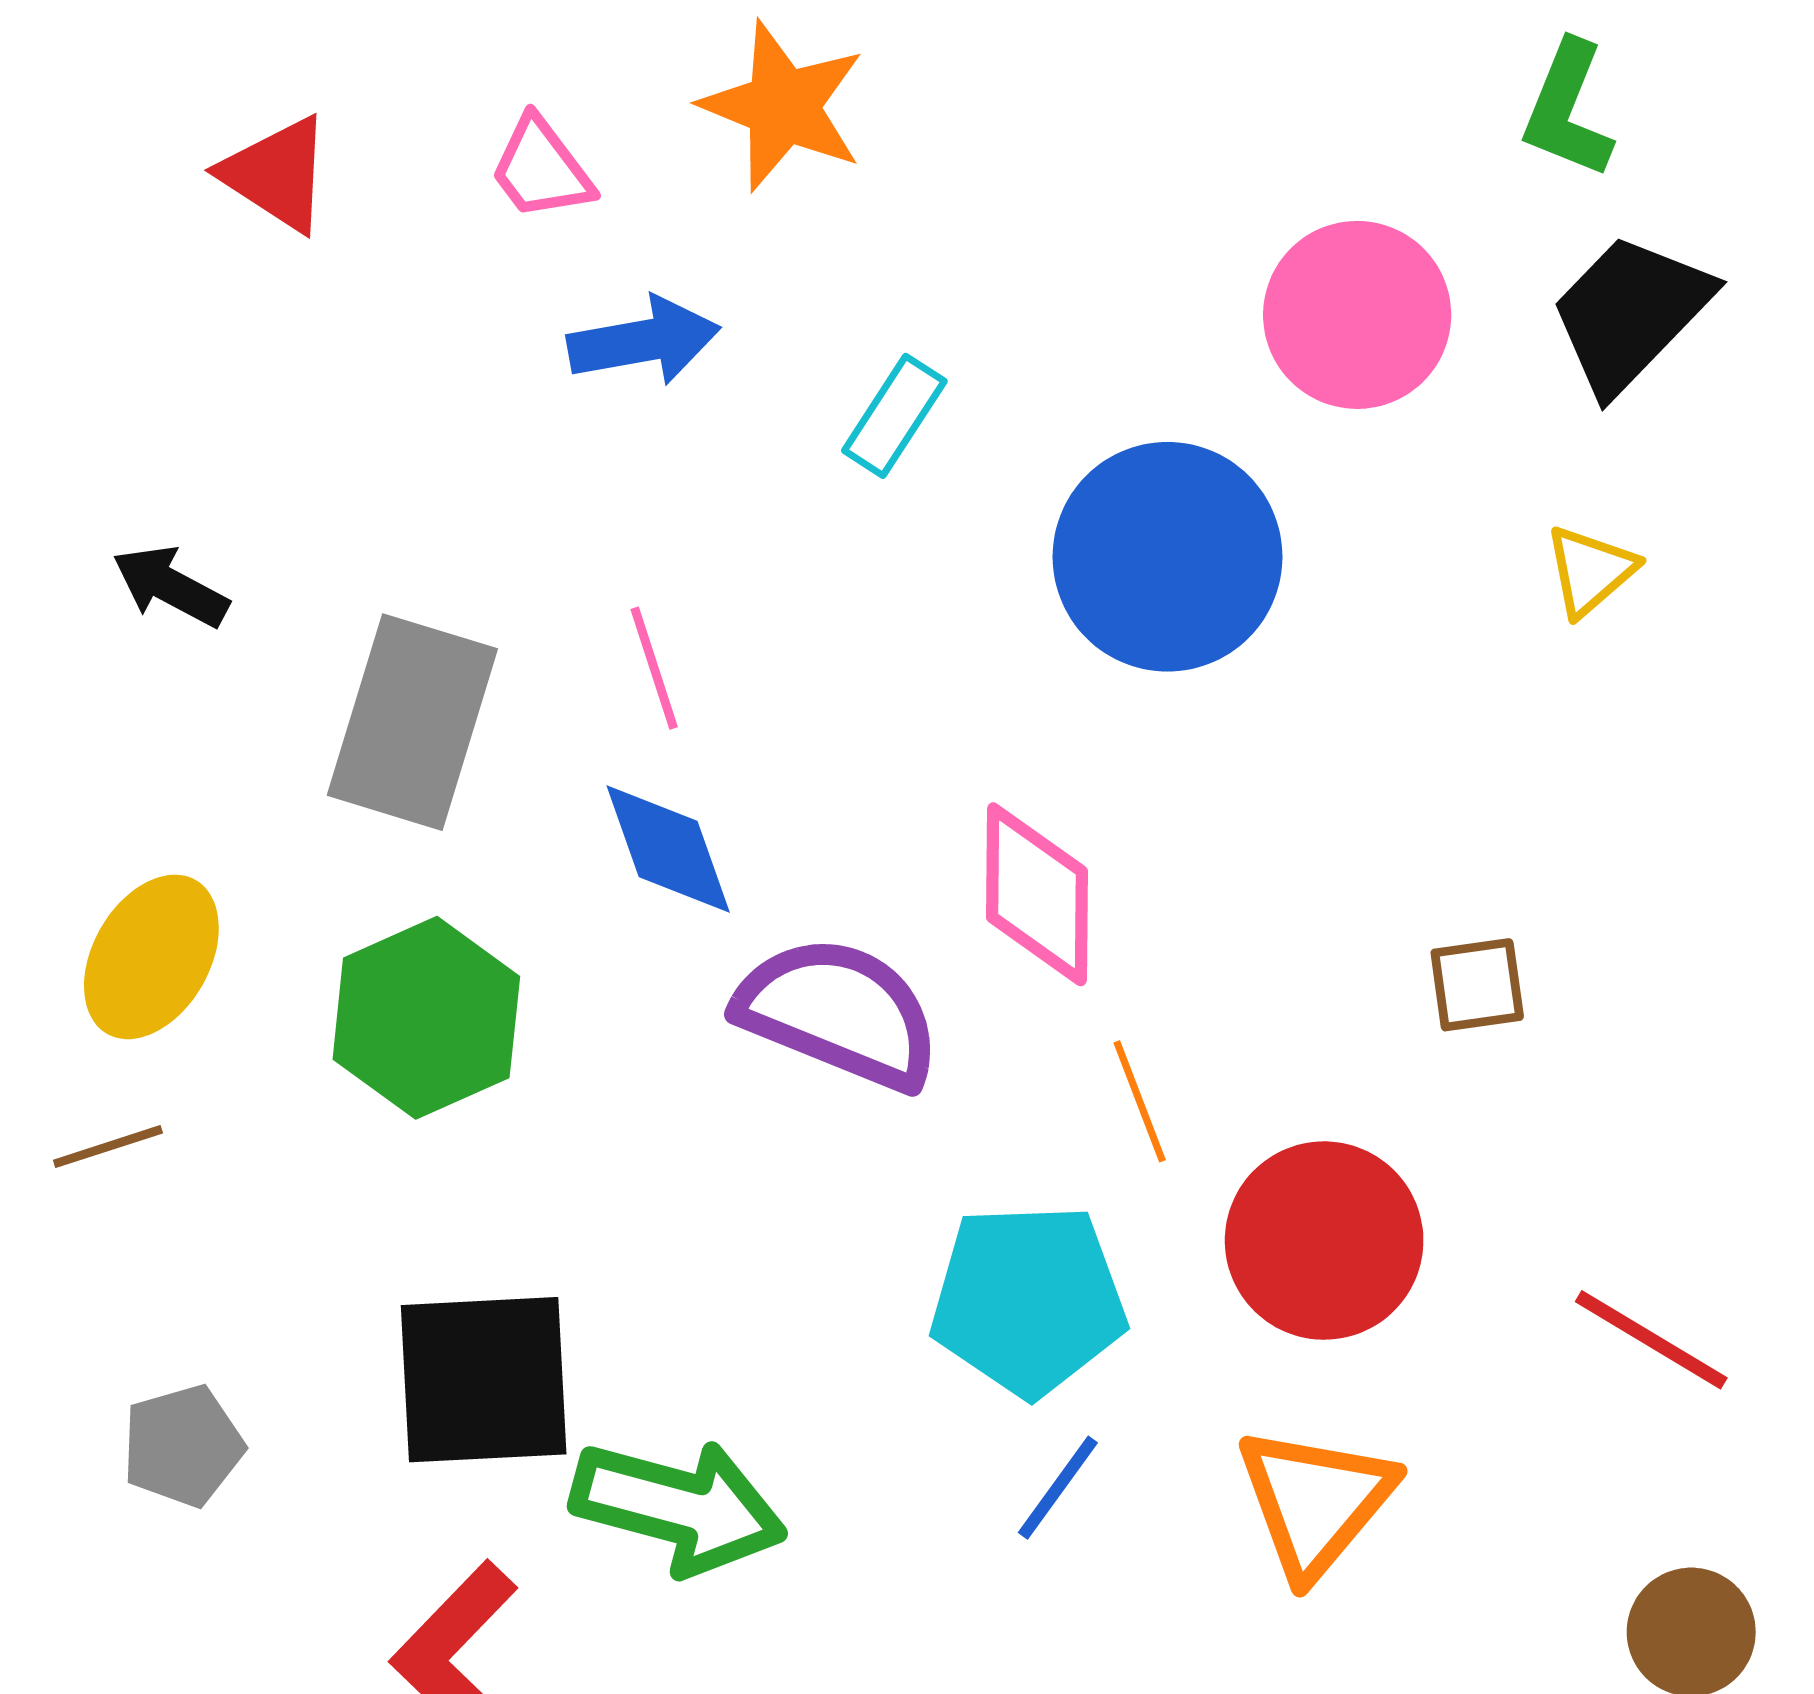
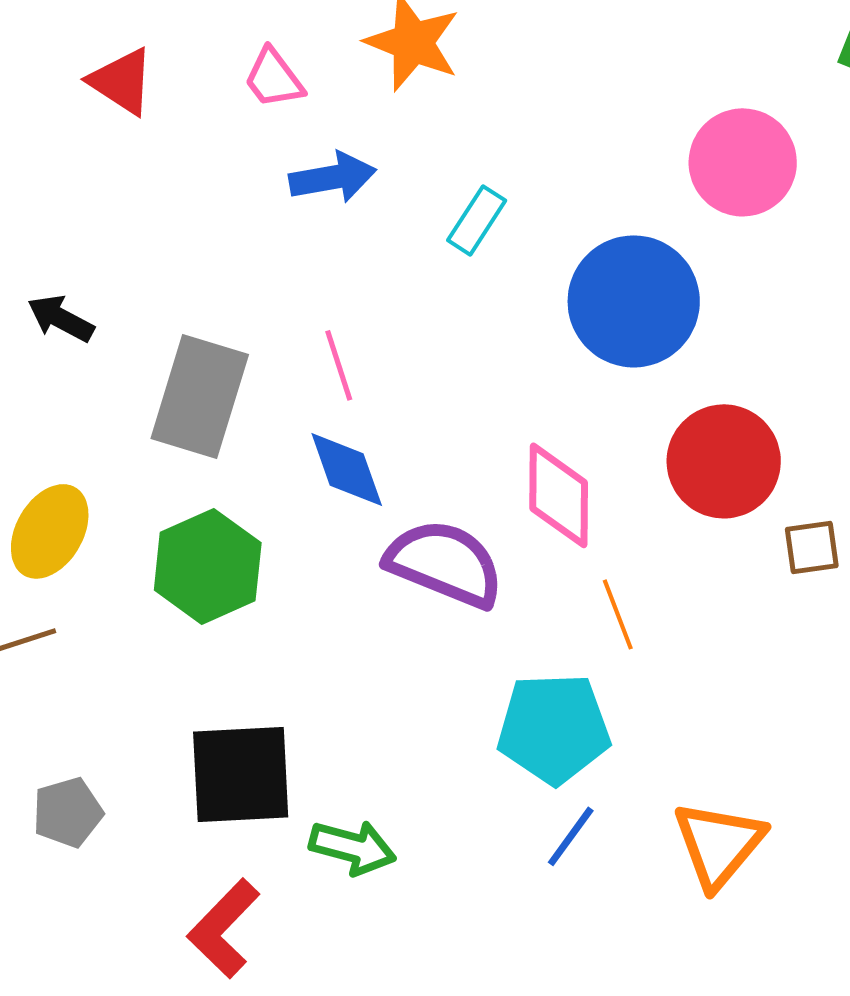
red circle: (1324, 1241) -> (724, 461), moved
green arrow: (679, 1507) -> (353, 847), size x0.7

